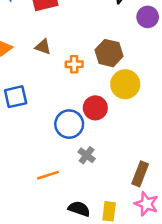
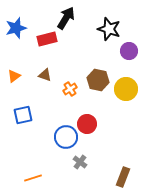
orange cross: (74, 64) -> (70, 89), turned -32
yellow circle: (125, 84) -> (126, 89), moved
orange line: (48, 175) -> (33, 178), moved

